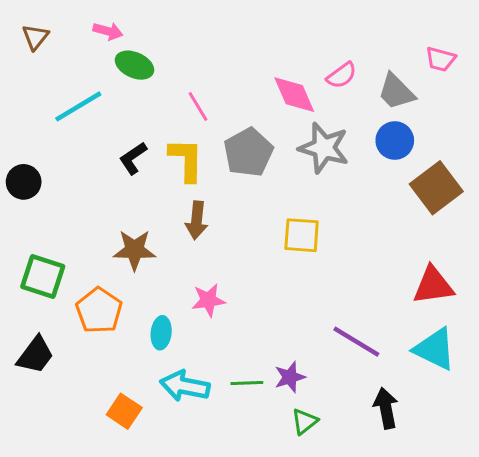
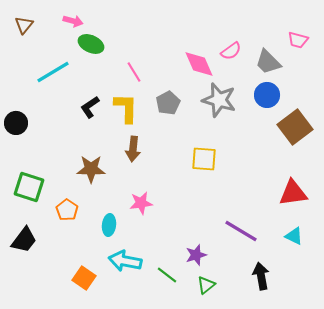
gray pentagon: (248, 152) -> (168, 103), size x0.7
orange pentagon: (99, 311) -> (67, 210), size x0.7
cyan triangle: (435, 349) -> (294, 236), size x0.6
green line: (247, 383) -> (167, 275), moved, turned 40

